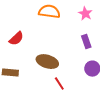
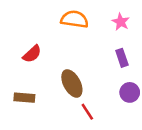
brown ellipse: (47, 62) -> (72, 83), turned 45

